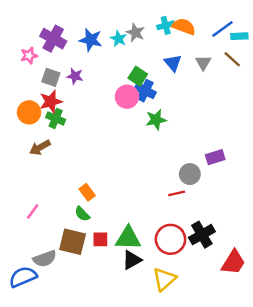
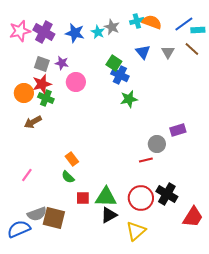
pink star: (29, 56) -> (20, 31), moved, size x1.5
pink circle: (127, 97) -> (76, 82), moved
black cross: (202, 235) -> (167, 194), turned -30
brown square: (73, 242) -> (54, 218), moved

